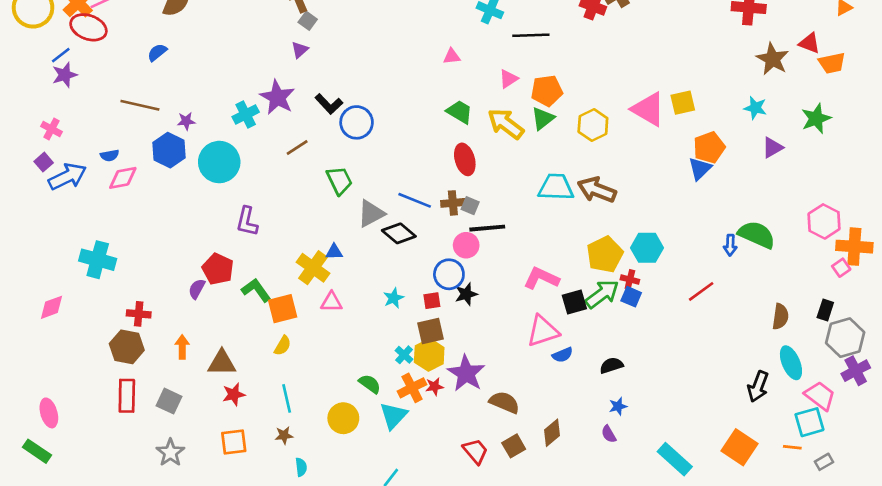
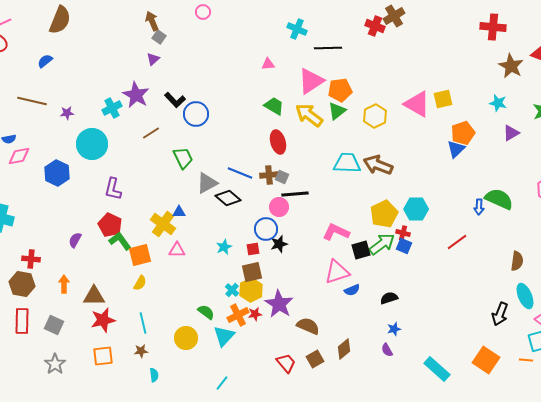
pink triangle: (508, 79) -> (311, 81), size x1.8
blue hexagon: (169, 150) -> (57, 173), moved
red pentagon: (218, 269) -> (110, 225), moved
red star: (234, 394) -> (103, 320), size x1.4

